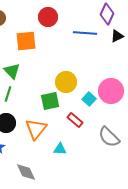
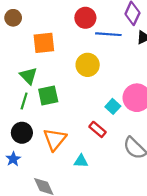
red circle: (48, 17) -> (85, 18), moved
yellow circle: (66, 82) -> (88, 65), moved
green square: (50, 101) -> (48, 96), moved

